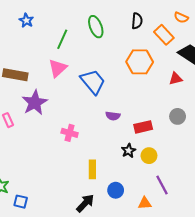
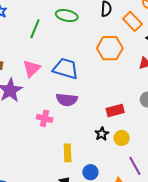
green ellipse: (96, 27) -> (67, 16), turned -55
pink triangle: (58, 68) -> (32, 69), moved
blue trapezoid: (93, 82) -> (66, 69), turned -32
purple semicircle: (113, 116) -> (67, 100), moved, size x1.5

